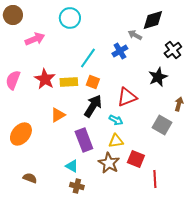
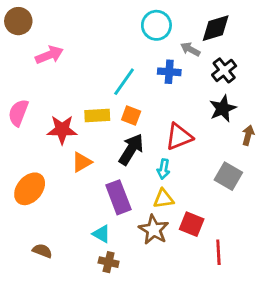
cyan circle: (70, 18) -> (156, 25), moved
black cross: (173, 50) -> (224, 70), moved
blue cross: (120, 51) -> (169, 72), turned 35
red star: (45, 79) -> (62, 130), moved, turned -30
brown arrow: (179, 104) -> (248, 135), moved
cyan arrow: (116, 120) -> (164, 169), turned 72

